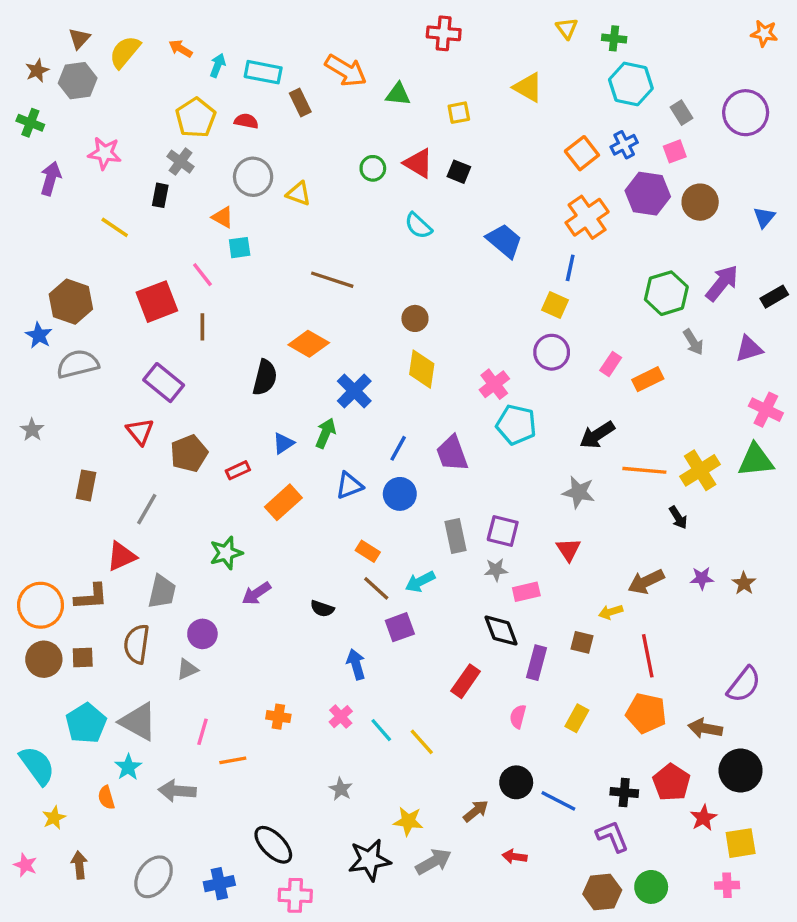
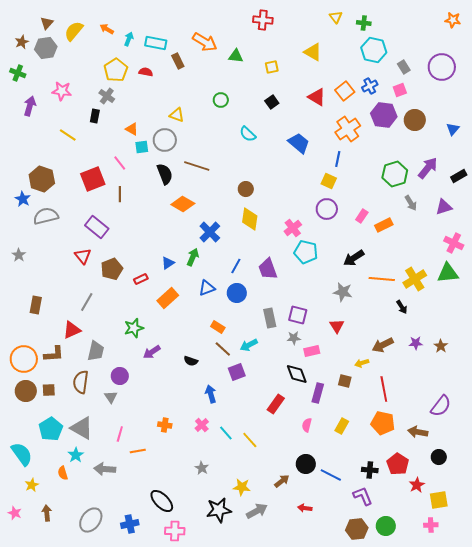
red triangle: (418, 163) -> (317, 97), moved
black square: (459, 172) -> (272, 102), turned 32
gray circle: (253, 177) -> (165, 140), moved
black semicircle: (265, 377) -> (165, 174), moved, turned -35
brown rectangle: (86, 485) -> (36, 305), moved
gray triangle: (187, 669) -> (111, 397), turned -40
black circle: (741, 771) -> (439, 457), size x0.6

